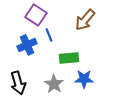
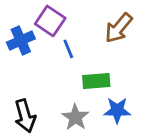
blue cross: (27, 45) -> (21, 40), moved

